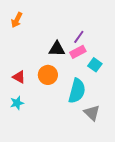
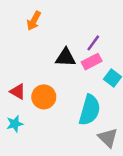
orange arrow: (17, 20) -> (34, 21), moved
orange circle: (48, 75) -> (44, 97), moved

